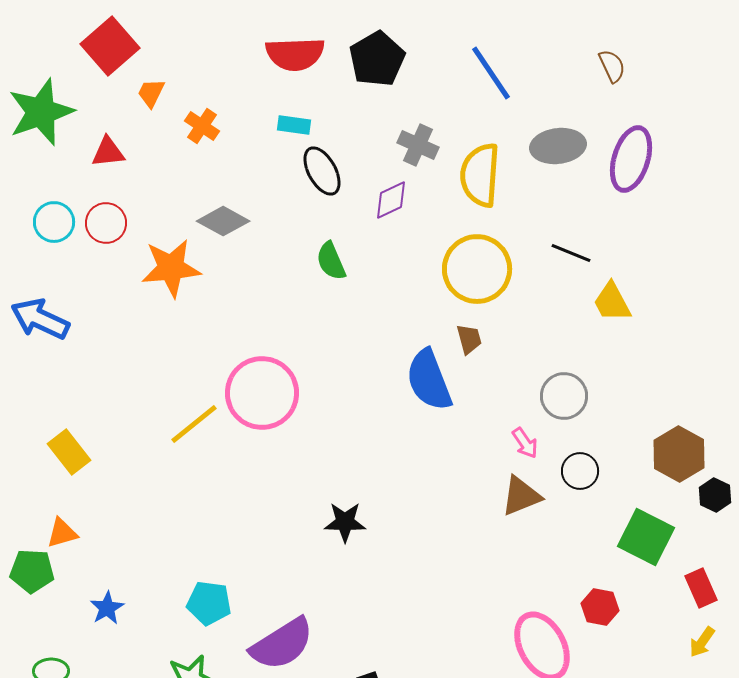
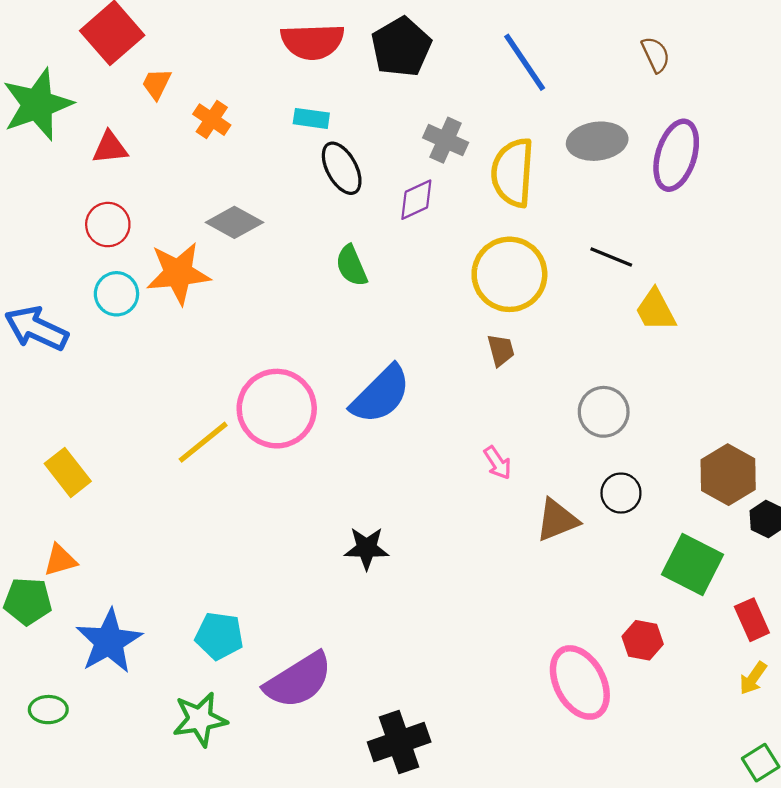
cyan circle: (54, 222) -> (116, 294), moved
blue semicircle: (429, 380) -> (381, 395), moved, turned -114
pink arrow: (525, 443) -> (498, 463), moved
blue star: (107, 608) -> (109, 641), size x1.8

